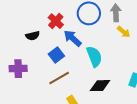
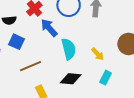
yellow arrow: (124, 32) -> (98, 54), moved
blue square: (56, 55) -> (17, 42), moved, turned -35

